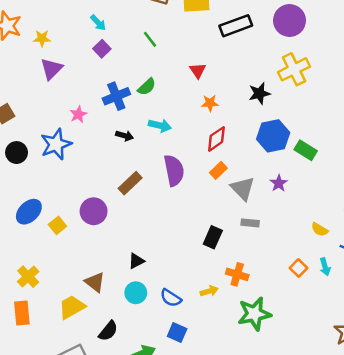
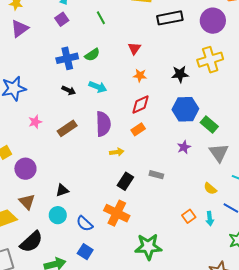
pink star: (78, 114) -> (35, 122), moved
gray triangle: (243, 188) -> (219, 153), moved
purple circle: (94, 211) -> (25, 169), moved
orange cross: (237, 274) -> (117, 213), moved, size x1.4
yellow arrow: (209, 291) -> (117, 152), moved
black semicircle: (108, 331) -> (31, 242), size x1.4

